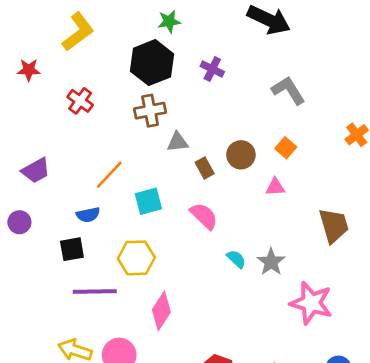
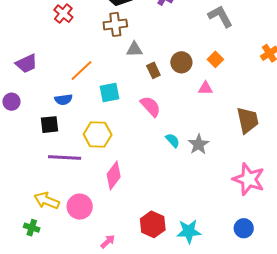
pink star: (311, 303) -> (249, 179), moved

